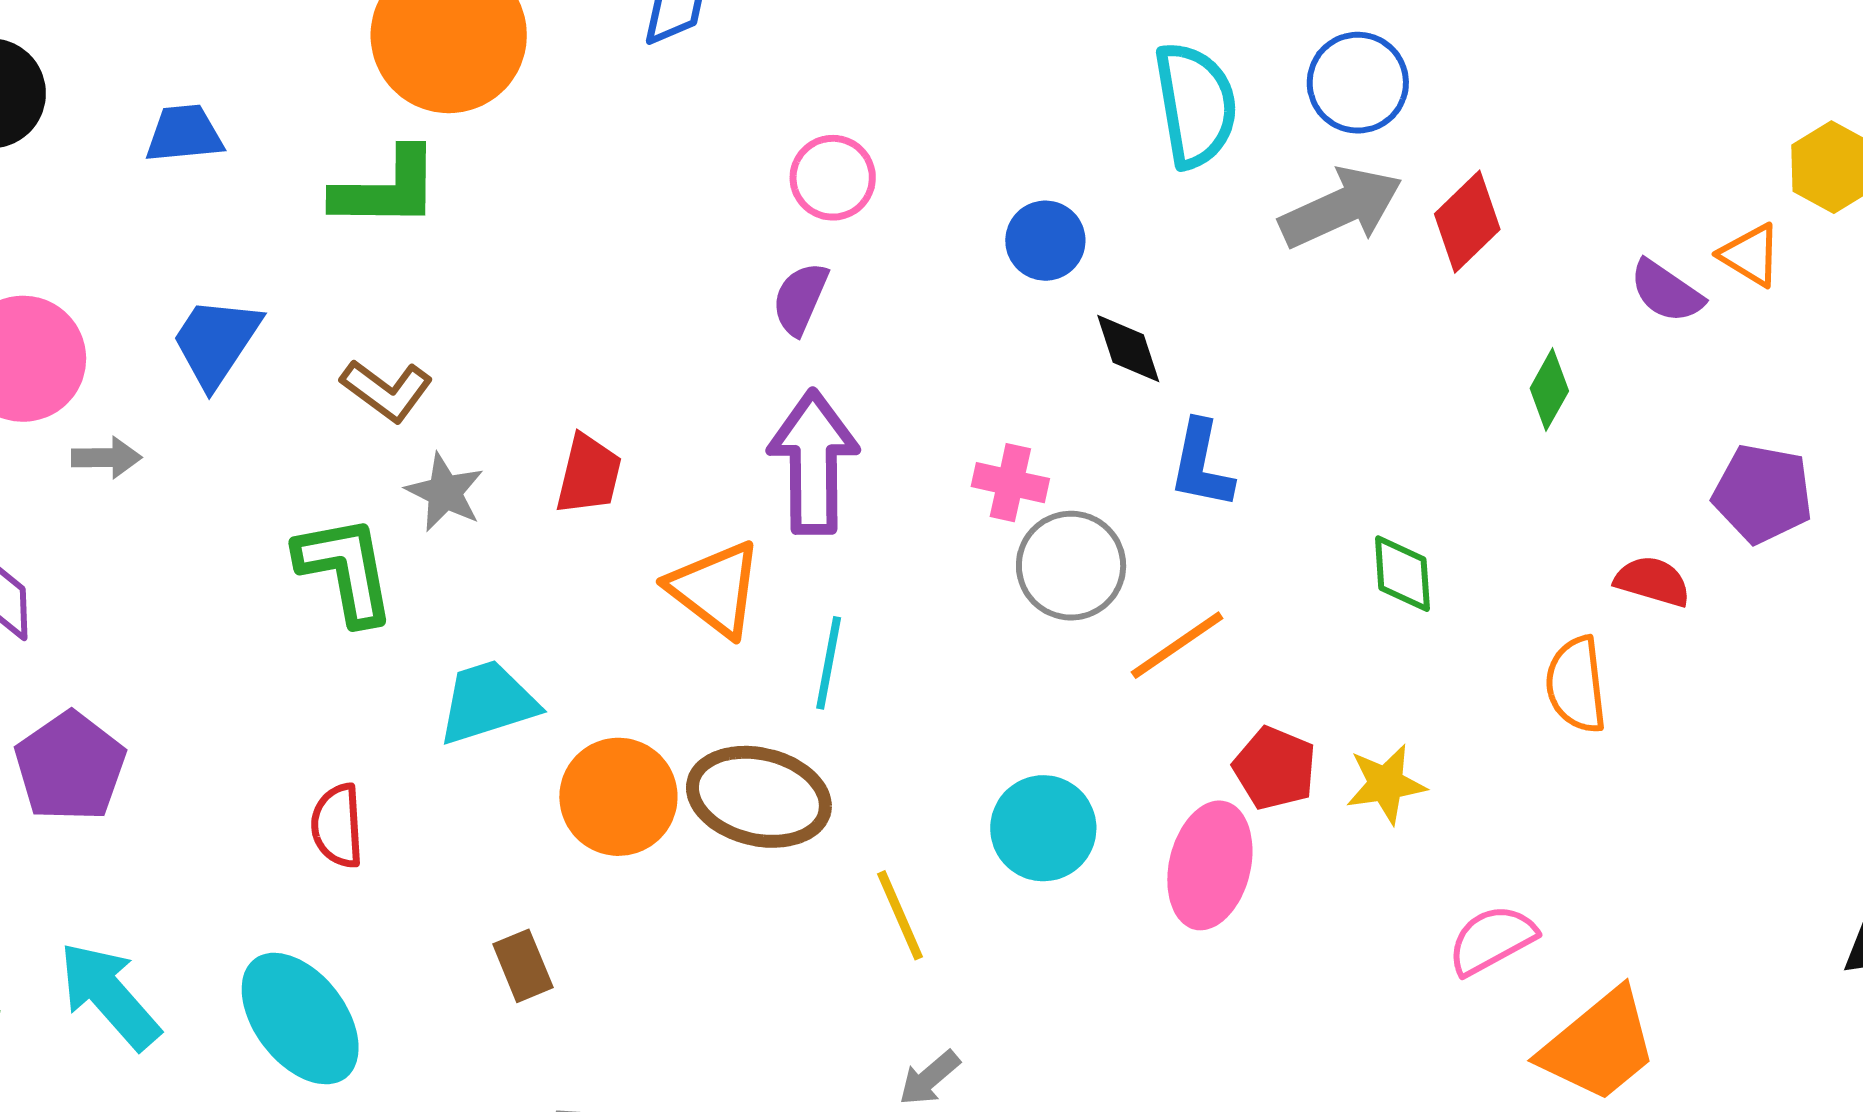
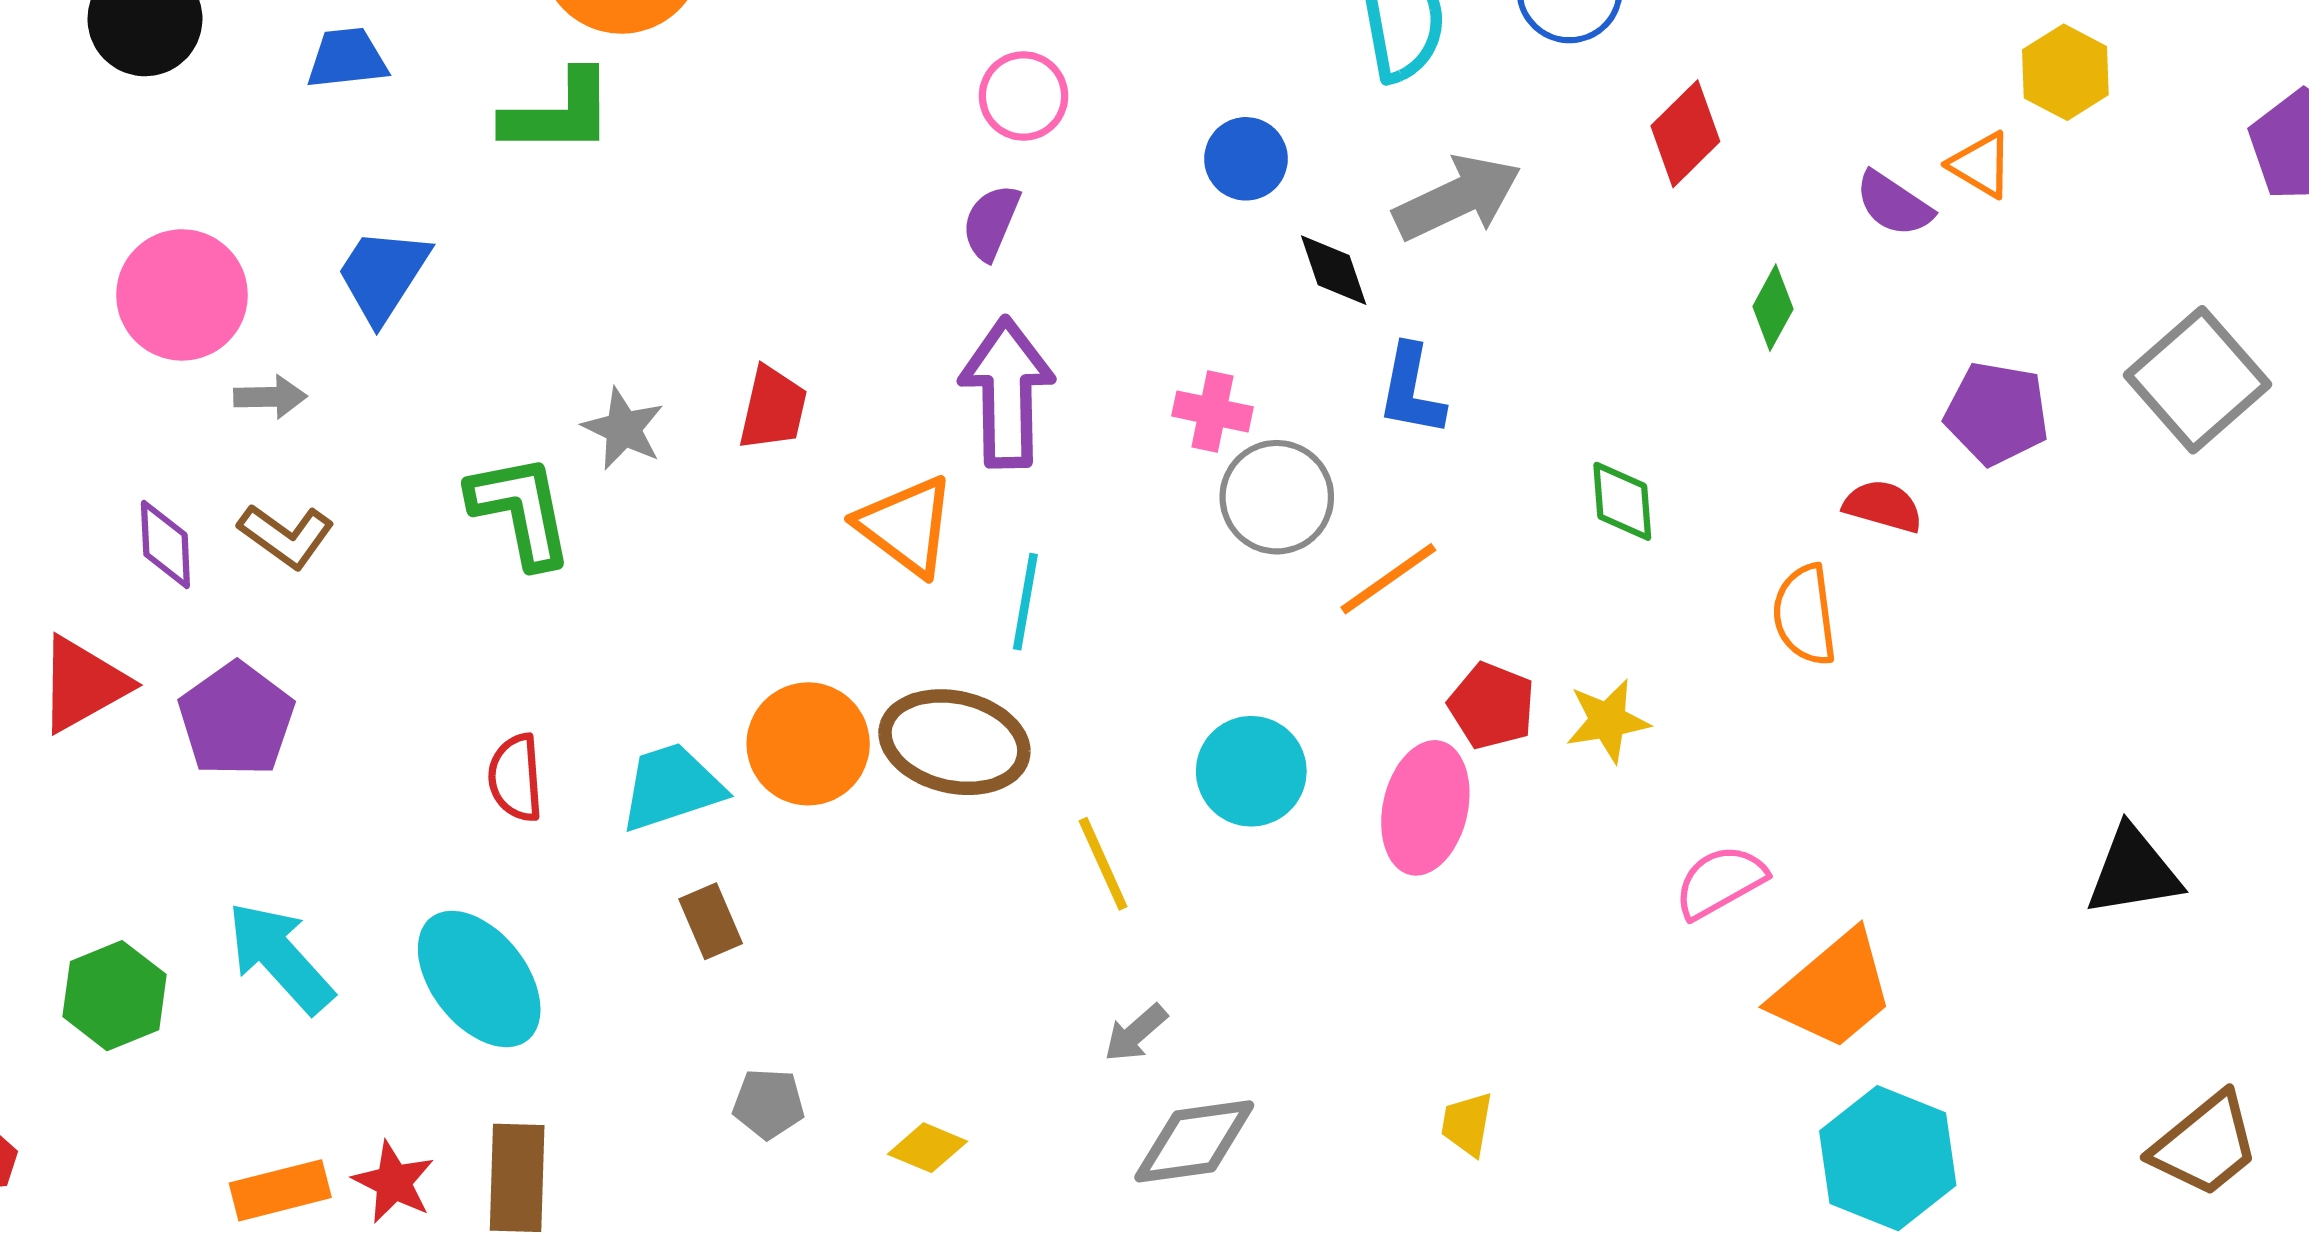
gray arrow: (1341, 208) -> (1458, 198), moved
brown L-shape: (387, 390) -> (286, 536), moved
cyan trapezoid: (487, 702) -> (672, 787), moved

